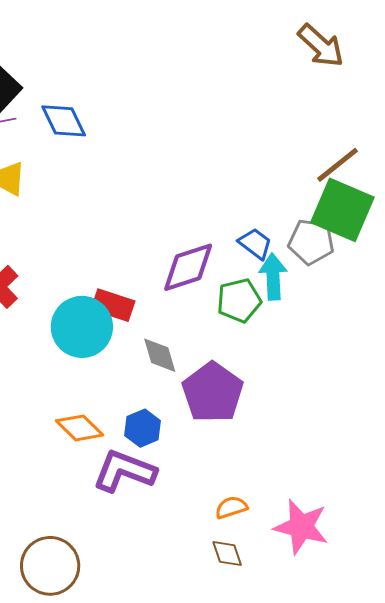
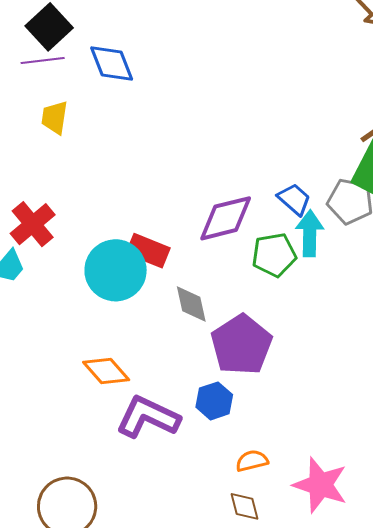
blue hexagon: (143, 428) -> (214, 401), moved

